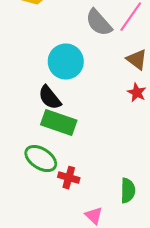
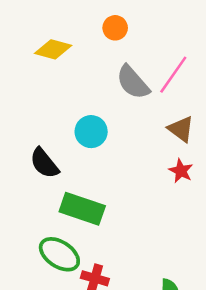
cyan circle: (66, 62) -> (91, 132), size x0.7
black semicircle: (50, 98) -> (44, 163), moved

